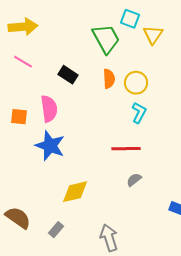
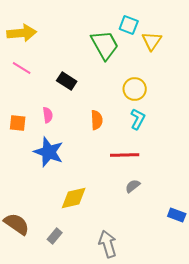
orange semicircle: (109, 79) -> (97, 120), moved
pink semicircle: (49, 109) -> (48, 115), size x0.6

